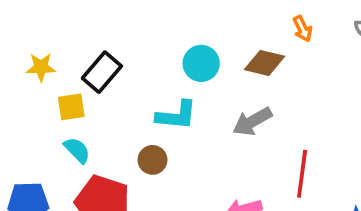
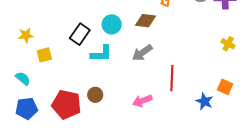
black rectangle: (102, 72) -> (80, 34), moved
cyan semicircle: (77, 150) -> (23, 78), moved
brown circle: (153, 160) -> (95, 95), moved

